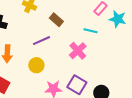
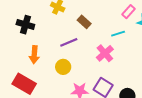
cyan line: (91, 31) -> (118, 34), turned -32

